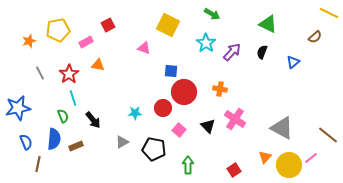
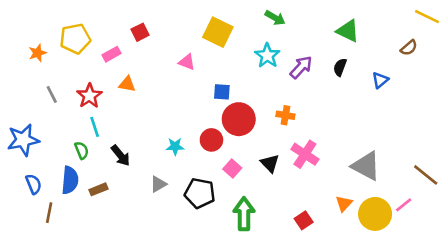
green arrow: (188, 165) -> (244, 214), size x1.4

